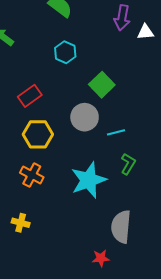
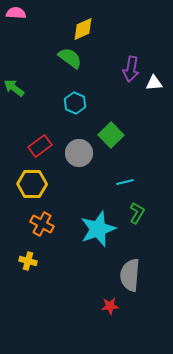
gray circle: (85, 117) -> (79, 153), moved
yellow hexagon: (38, 134) -> (32, 184), moved
yellow cross: (21, 223) -> (28, 261), moved

